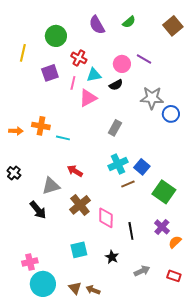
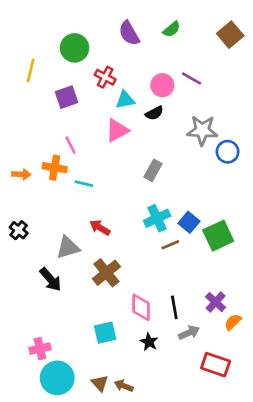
pink line: (73, 83) -> (71, 145), moved, turned -40
green square: (164, 192) -> (218, 236), moved, turned 30
pink diamond: (106, 218) -> (141, 307), moved
gray arrow: (142, 271) -> (189, 333), moved
red rectangle: (174, 276) -> (216, 365), moved, size x1.5

